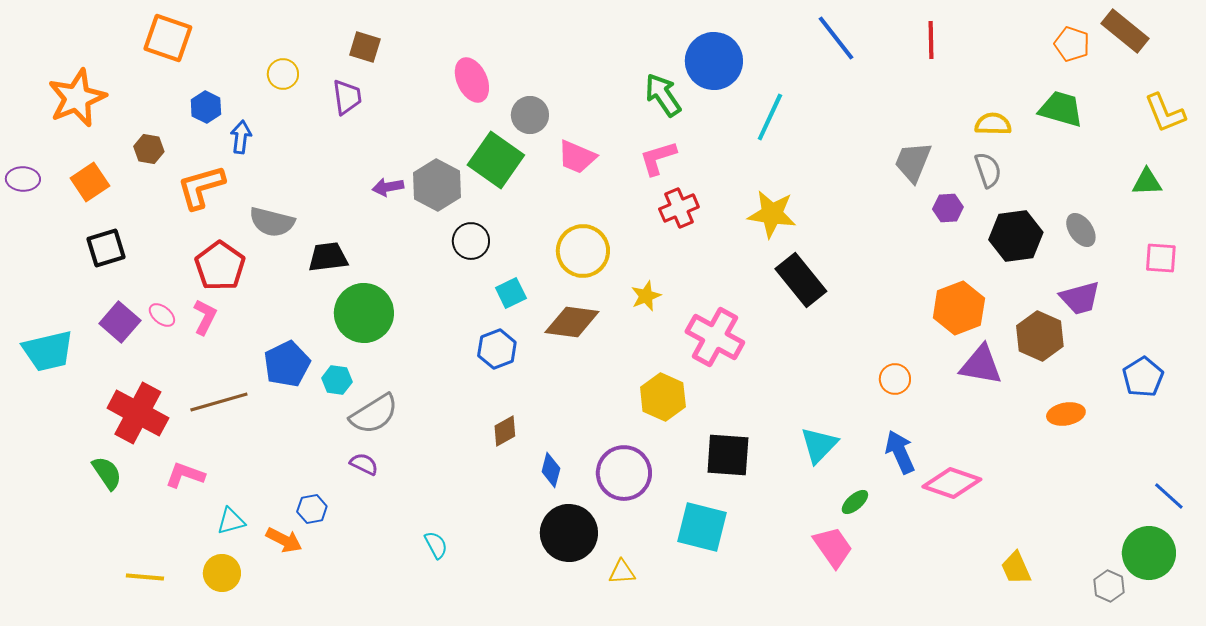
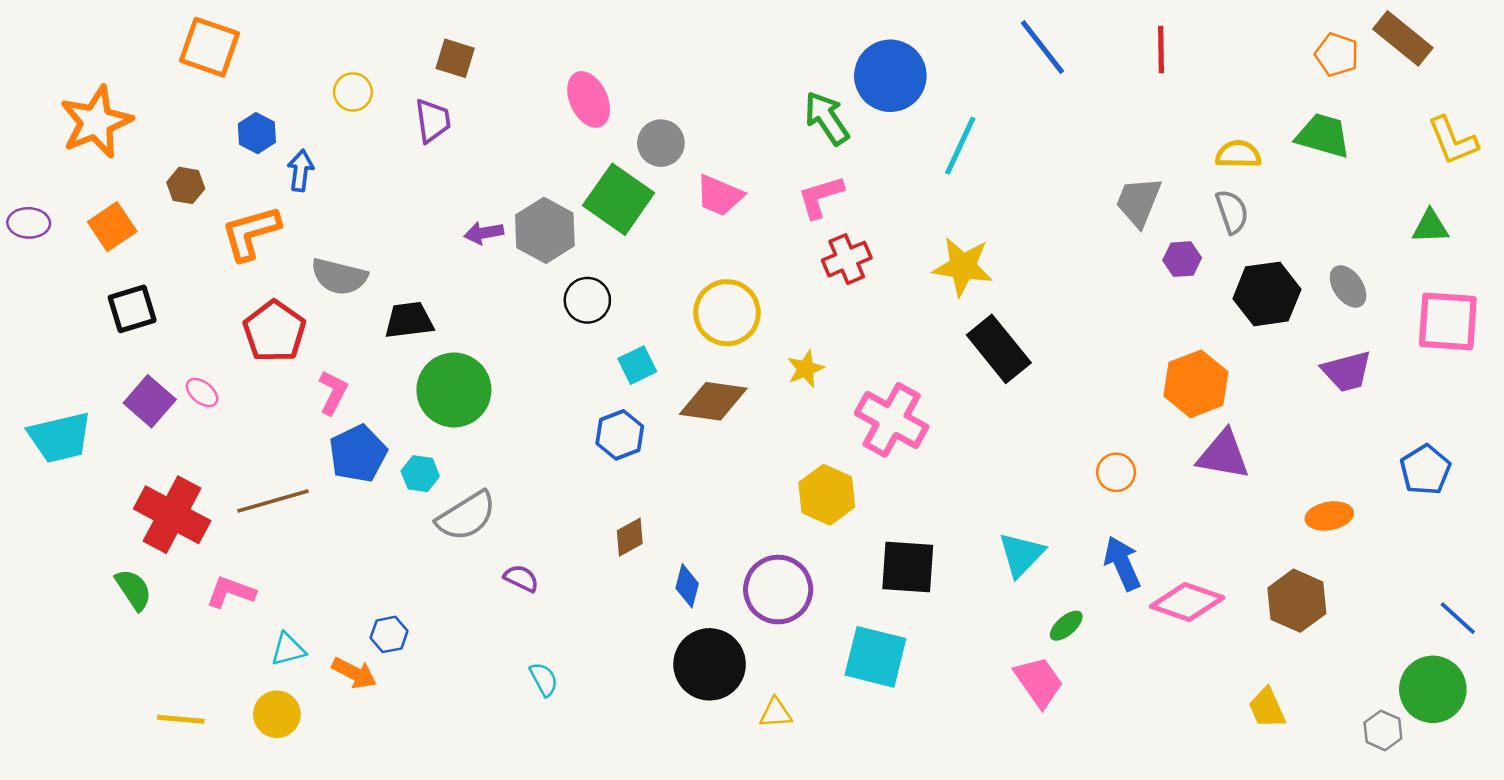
pink square: (1161, 258) -> (1448, 321), size x1.6
pink L-shape: (205, 317) -> (333, 392), moved
brown hexagon: (1040, 336) -> (1297, 601), moved
purple semicircle: (364, 464) -> (521, 578), moved

